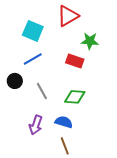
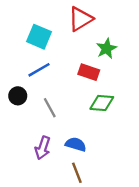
green star: (90, 41) -> (107, 49), turned -30
green diamond: (75, 97) -> (102, 103), moved

